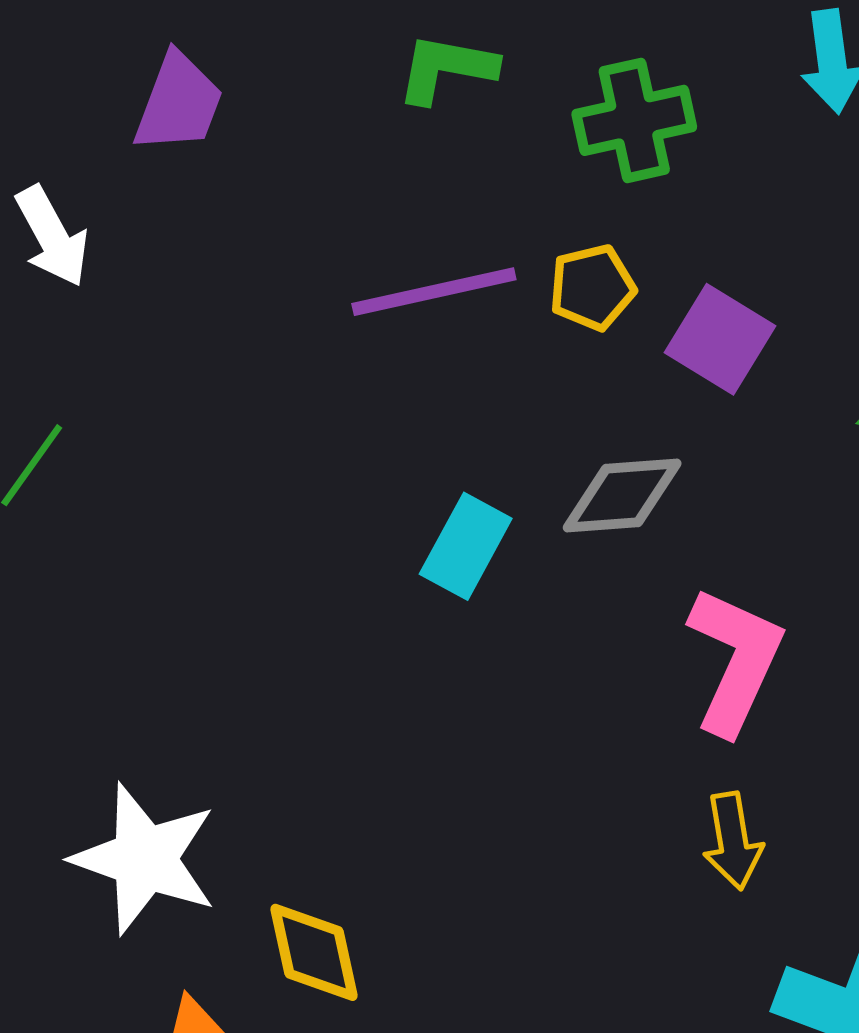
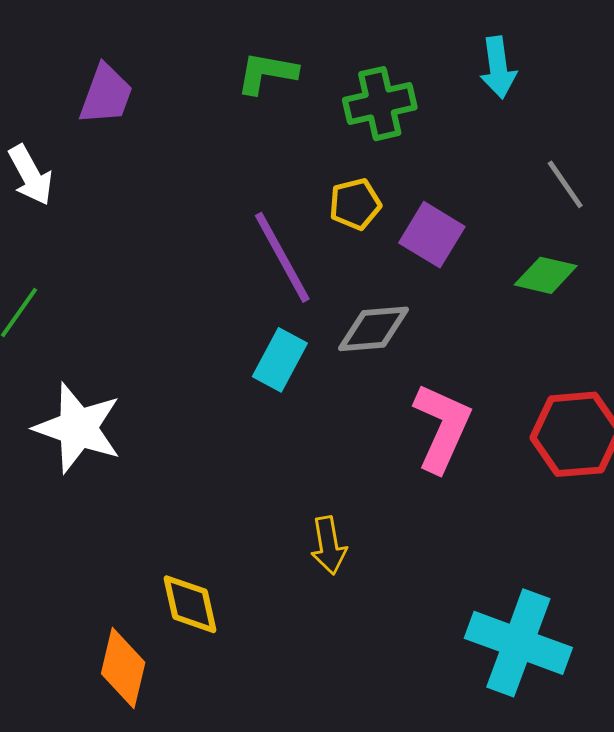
purple line: (434, 292) -> (282, 257), moved, turned 74
yellow arrow: (733, 841) -> (329, 545), moved
white star: (145, 859) -> (78, 428), moved

